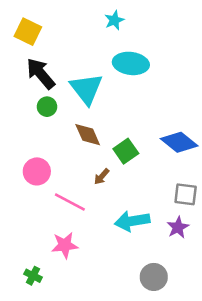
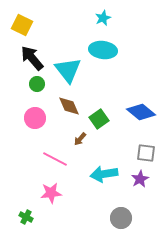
cyan star: (114, 20) -> (103, 18), moved
pink circle: (37, 171) -> (35, 118), moved

